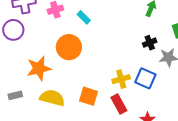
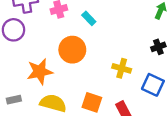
yellow cross: (121, 79) -> (122, 68), moved, turned 30

